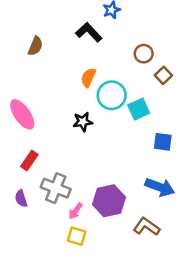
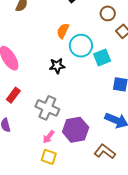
gray cross: (56, 188) -> (47, 108), moved

